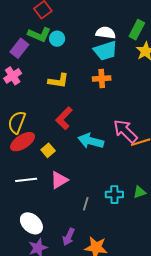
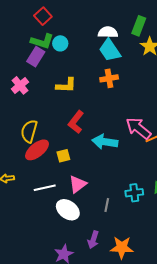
purple rectangle: (19, 48) -> (36, 57), moved
cyan trapezoid: (105, 51) -> (110, 50), turned 80
yellow square: (48, 150) -> (63, 156), turned 32
white ellipse: (31, 223) -> (68, 210), moved

